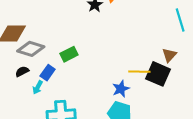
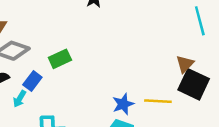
yellow line: (139, 72) -> (158, 101), moved
black square: (158, 74) -> (194, 84), moved

